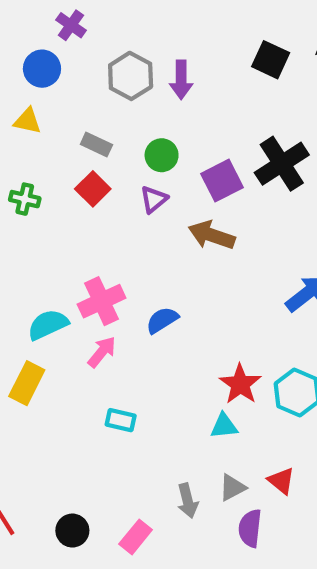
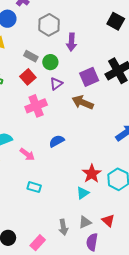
purple arrow: (181, 80) -> (71, 42), moved
green circle: (162, 155) -> (50, 62), moved
pink cross: (102, 301) -> (36, 106), moved
pink arrow: (102, 352) -> (27, 154), turned 84
cyan triangle: (224, 426) -> (83, 193), turned -32

